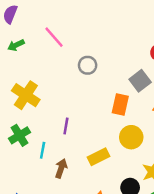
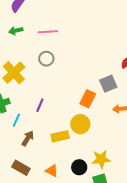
pink line: (54, 37) -> (48, 32), turned -66
gray circle: (88, 65) -> (46, 59), moved
yellow circle: (131, 137) -> (80, 124), moved

